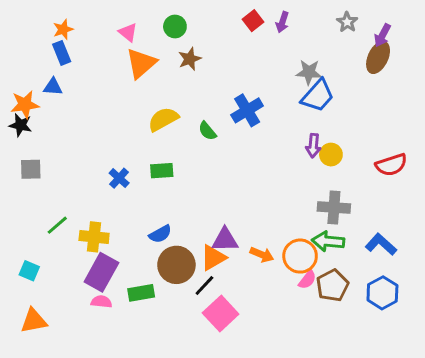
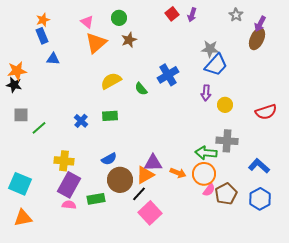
blue triangle: (53, 87) -> (53, 59), moved
purple arrow: (313, 146) -> (206, 93), moved
green line: (57, 225) -> (39, 128), moved
green arrow: (328, 241) -> (206, 153), moved
cyan square: (29, 271) -> (20, 184), size x1.6

